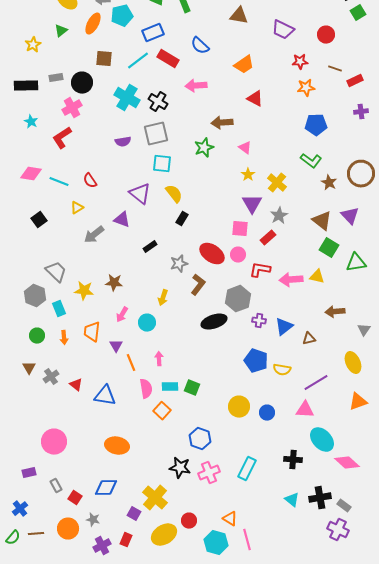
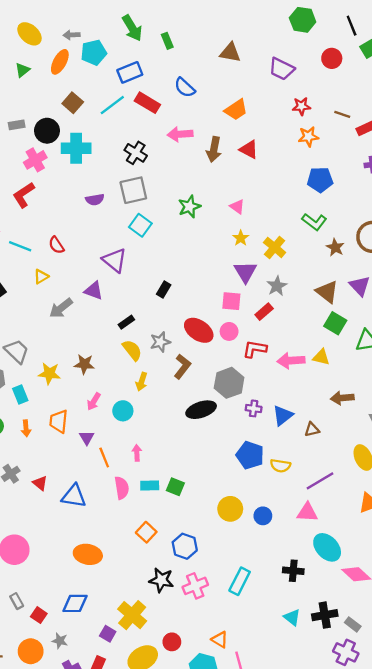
red circle: (326, 35) -> (332, 58), moved
brown square: (104, 59) -> (73, 103), turned 36
cyan cross: (127, 98) -> (76, 148), moved, turned -30
brown arrow: (222, 123) -> (214, 149), moved, turned -75
cyan square: (162, 164) -> (140, 225), turned 30
yellow semicircle: (174, 194) -> (132, 350), moved
orange square: (162, 411) -> (146, 532), moved

